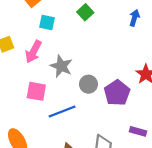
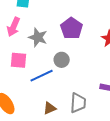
gray circle: (88, 84) -> (62, 60), moved
purple pentagon: (117, 93) -> (71, 28), moved

